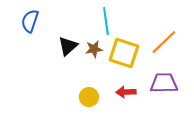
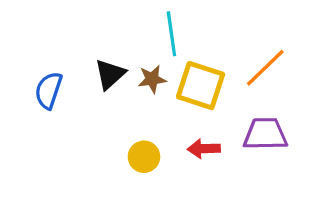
blue semicircle: (30, 21) -> (49, 90), moved

